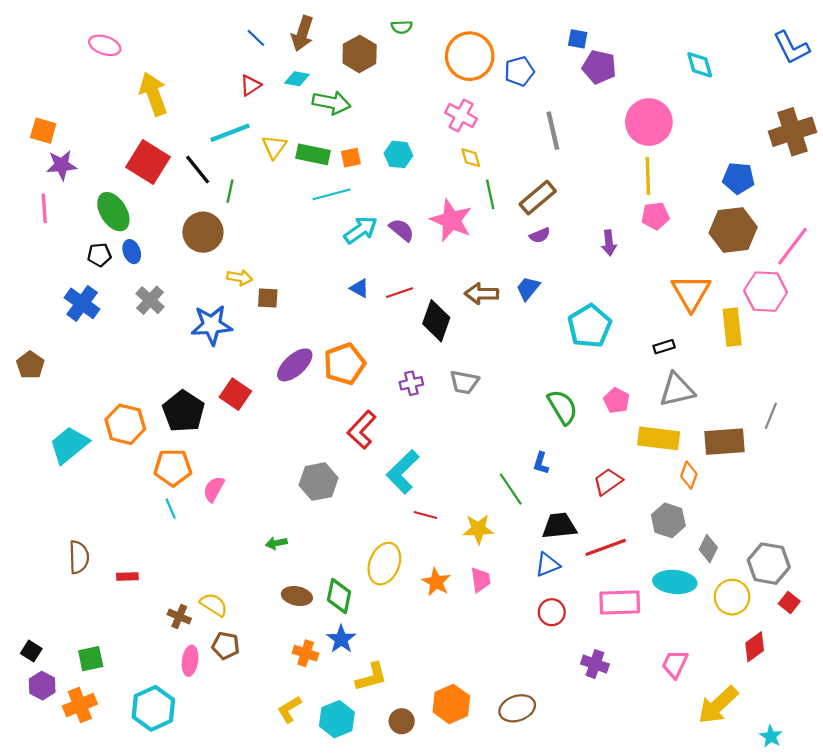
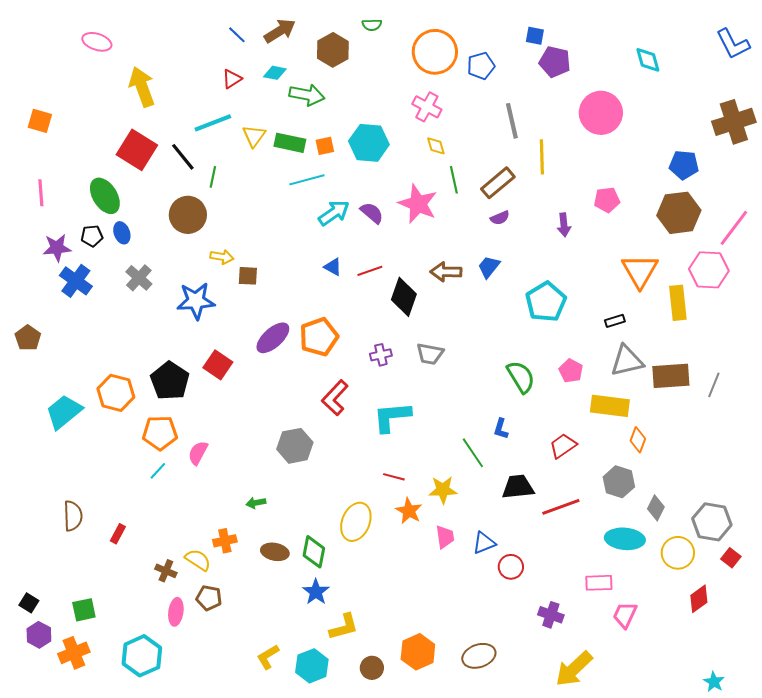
brown arrow: (302, 33) -> (280, 31), turned -140
cyan hexagon: (398, 154) -> (369, 143), size x1.5
purple star: (62, 165) -> (57, 248), moved
yellow line: (648, 176) -> (542, 157), moved
brown rectangle: (724, 442) -> (671, 376), moved
cyan L-shape: (403, 472) -> (392, 417), moved, turned 39
cyan line: (171, 509) -> (158, 471), turned 66
blue triangle: (547, 565) -> (484, 543), moved
red rectangle: (127, 577) -> (118, 534), turned -60
orange star: (436, 582) -> (409, 511), moved
pink rectangle: (620, 602) -> (599, 583), moved, size x0.7
orange cross: (306, 653) -> (225, 541), moved, turned -30
yellow arrow: (718, 705) -> (574, 669), moved

